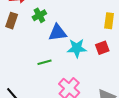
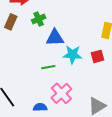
green line: (44, 62) -> (48, 67), moved

